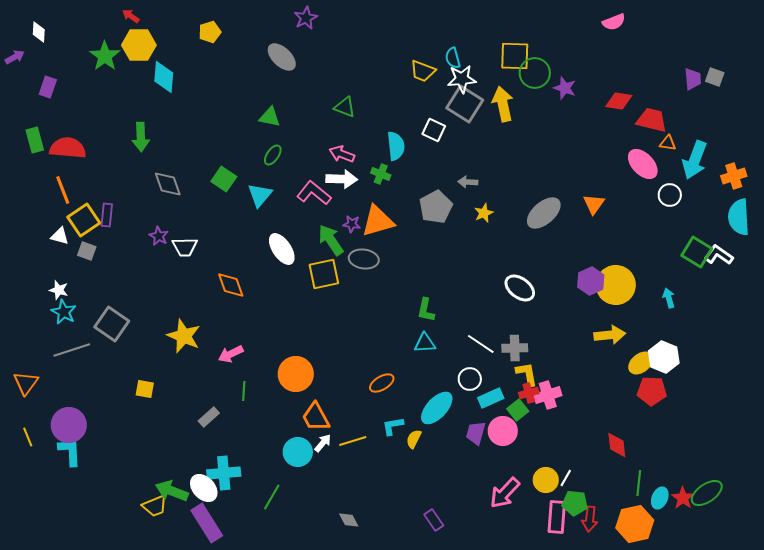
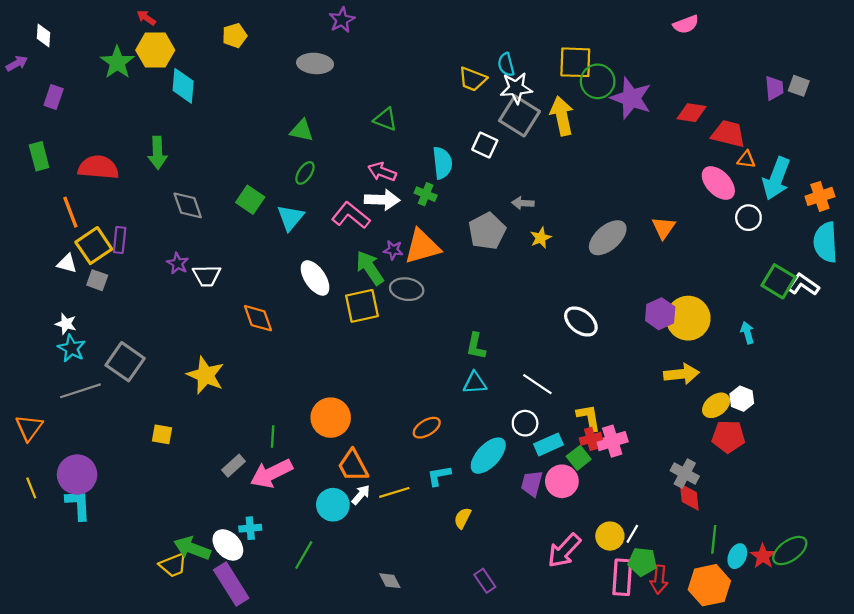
gray ellipse: (282, 57) -> (315, 63), turned -40
purple star: (565, 88) -> (631, 98), size x1.6
red semicircle: (68, 148) -> (98, 167), moved
gray cross: (515, 348) -> (685, 473), moved, turned 30
pink arrow: (231, 354) -> (271, 473), moved, size x1.5
white hexagon: (664, 357) -> (742, 399), size x0.7
yellow semicircle: (414, 439) -> (462, 518), moved
cyan cross: (224, 473) -> (250, 528), size x0.6

